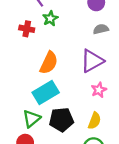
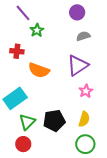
red cross: (27, 29) -> (17, 51), moved
orange semicircle: (49, 63) -> (39, 70), turned 90
cyan rectangle: (46, 93) -> (15, 98), moved

